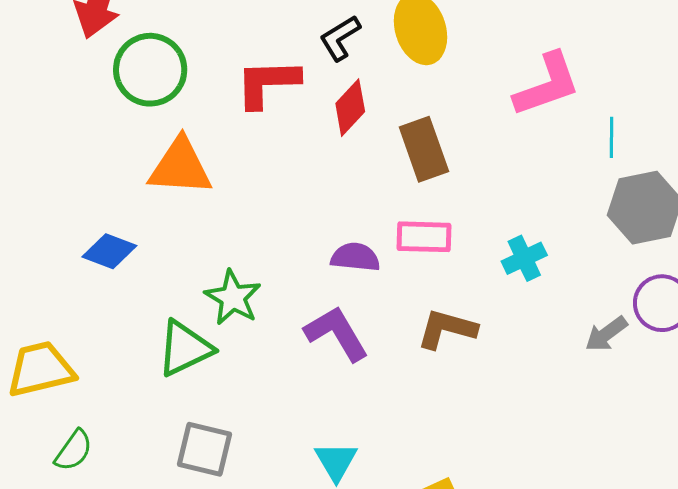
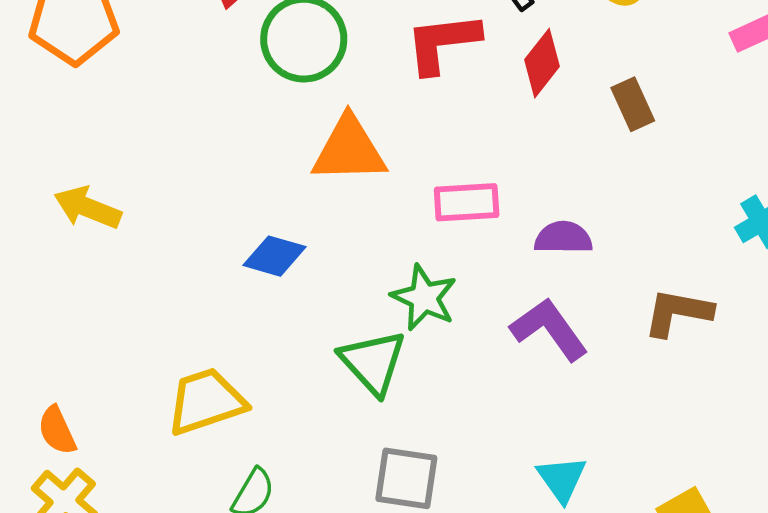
brown rectangle: (424, 149) -> (633, 104), size x0.7
pink rectangle: (424, 237) -> (467, 202), moved
green triangle: (185, 348) -> (373, 362), turned -42

